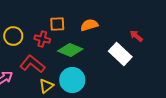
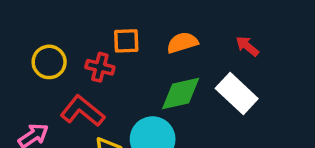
red arrow: (136, 36) -> (247, 46), moved
green diamond: (70, 50) -> (181, 94), moved, turned -35

